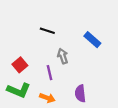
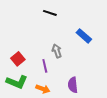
black line: (47, 31) -> (50, 13), moved

